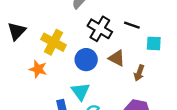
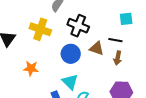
black line: (132, 25) -> (115, 40), moved
yellow cross: (54, 42) -> (40, 29), moved
cyan square: (154, 43) -> (126, 19), moved

